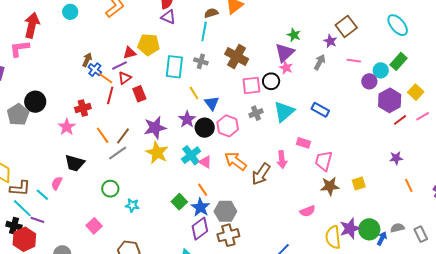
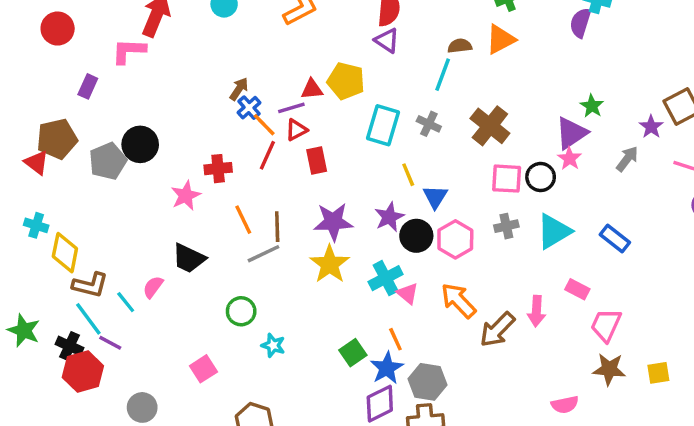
brown line: (123, 136) -> (277, 227), turned -48

